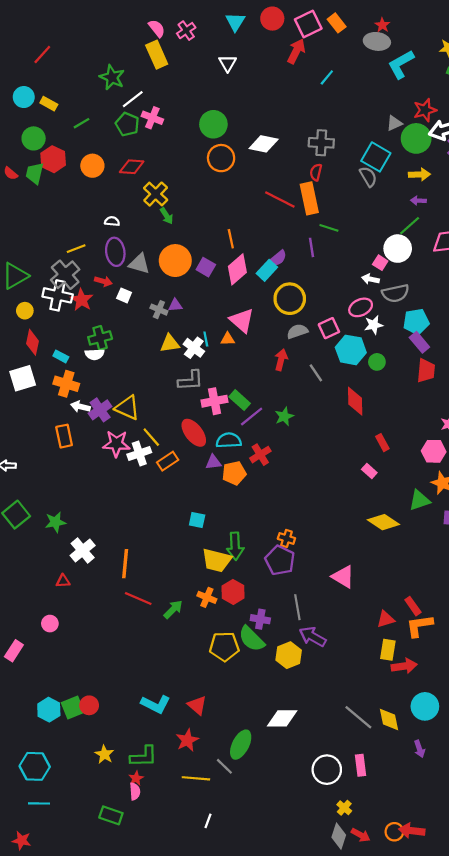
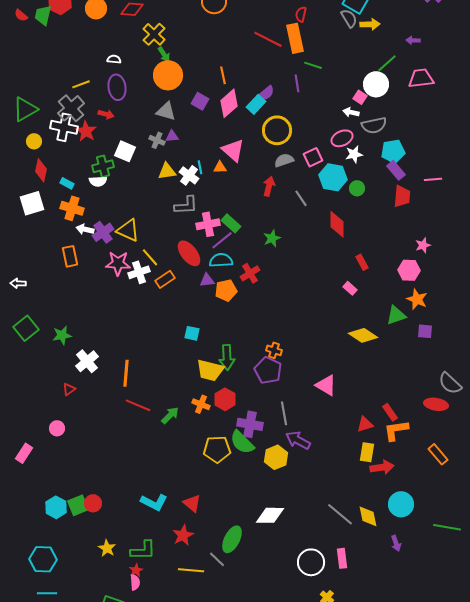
yellow arrow: (419, 174) -> (370, 24), moved
purple arrow: (418, 201) -> (413, 40), moved
orange circle: (175, 261) -> (168, 75), moved
gray triangle: (139, 264) -> (166, 111), moved
white square: (124, 295) -> (125, 151), moved, size x1.5
purple line: (252, 416) -> (222, 240), moved
red triangle: (63, 581) -> (69, 389), turned -32
purple cross: (260, 619) -> (250, 424), size x1.4

